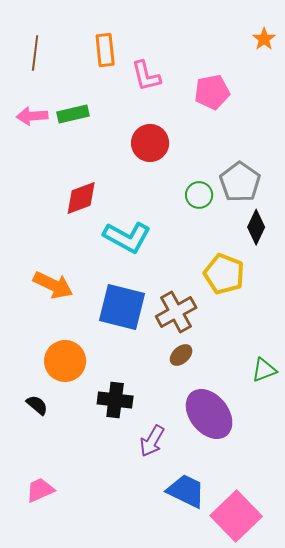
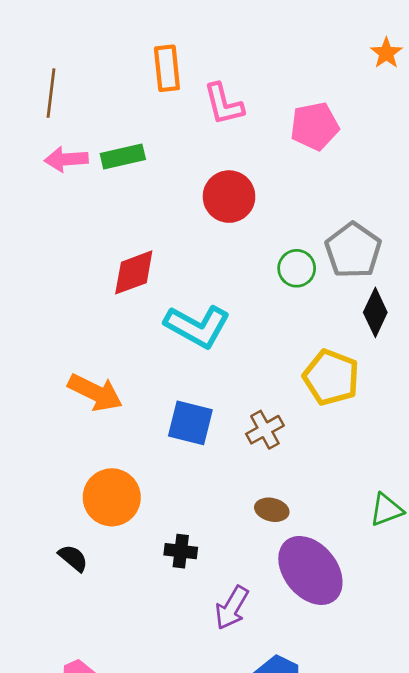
brown line: (35, 53) -> (51, 93), moved
blue square: (122, 307) -> (190, 423), size x0.7
brown cross: (176, 312) -> (265, 430), size x0.7
brown ellipse: (181, 355) -> (272, 510), moved, turned 55
black cross: (115, 400) -> (181, 551), size x0.7

